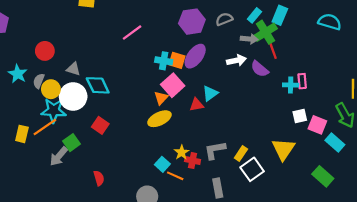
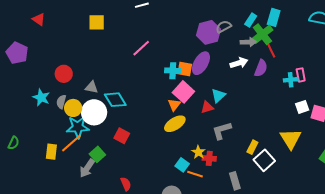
purple hexagon: (192, 22) -> (208, 32), moved
purple semicircle: (260, 69) -> (261, 68), turned -102
gray L-shape: (215, 150) -> (222, 131), moved

